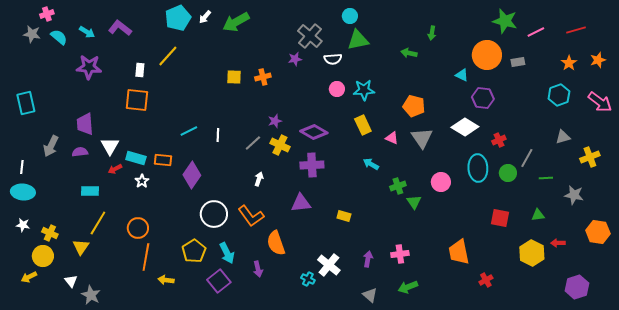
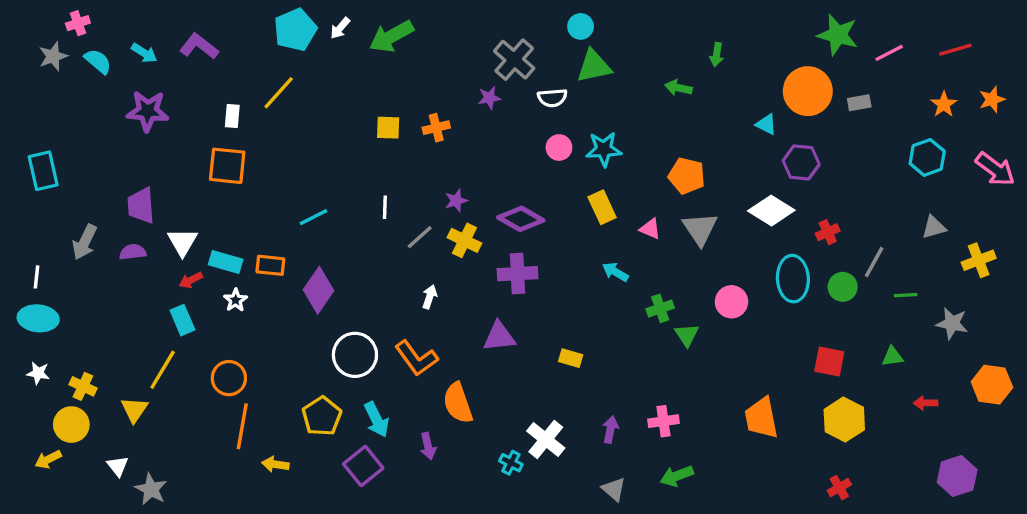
gray star: (32, 34) -> (53, 56), turned -30
white line: (218, 135) -> (385, 207), moved
cyan rectangle: (90, 191) -> (182, 320), moved, turned 66
yellow hexagon: (532, 253) -> (844, 420), moved
red cross: (486, 280) -> (839, 488), moved

